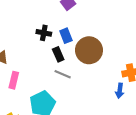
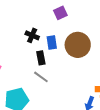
brown circle: (89, 50) -> (78, 45), moved

